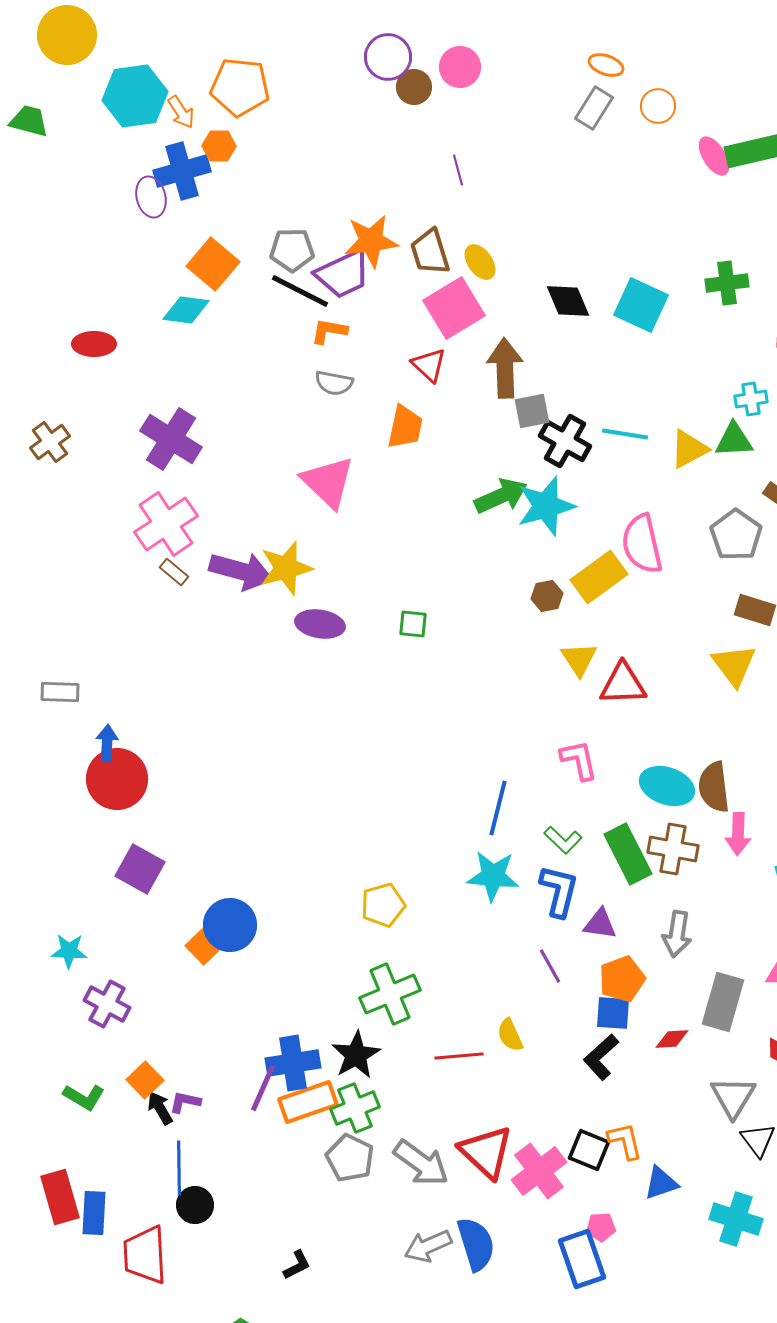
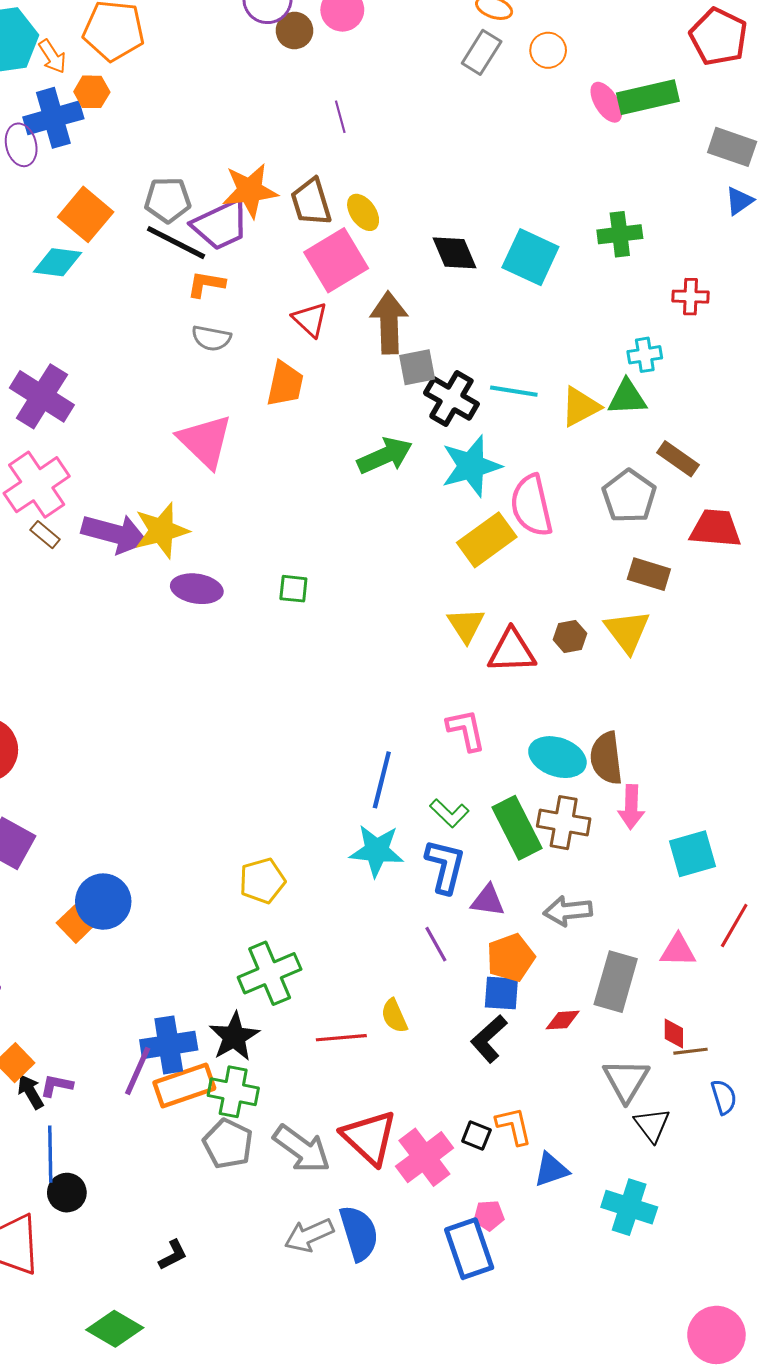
cyan star: (546, 506) -> (471, 466), moved
brown hexagon: (547, 596) -> (570, 636), moved
gray arrow: (677, 934) -> (568, 911), turned 75
green cross: (355, 1108) -> (233, 1092), turned 33
black square: (589, 1150) -> (476, 1135), size x0.7

